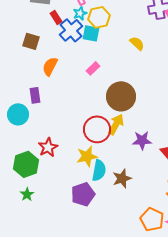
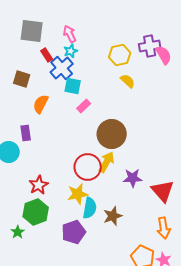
yellow hexagon: (99, 17) -> (120, 55), moved
cyan square: (91, 33) -> (73, 86), moved
green hexagon: (26, 164) -> (36, 212), moved

